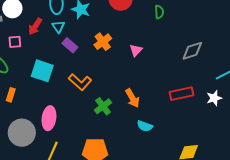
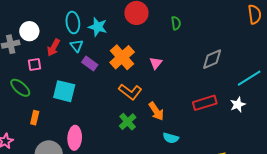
orange cross: (103, 42) -> (122, 57), size x1.4
orange L-shape: (80, 82) -> (130, 92), moved

